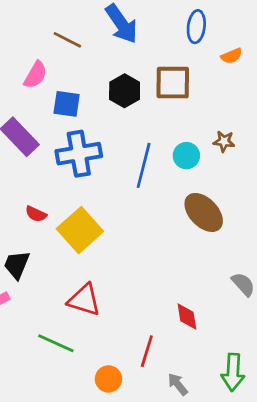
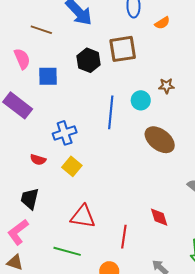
pink semicircle: (35, 75) -> (22, 59), turned -45
blue cross: (79, 154) -> (65, 133), moved, size x0.7
yellow square: (80, 230) -> (72, 166), size x0.6
red line: (147, 351) -> (124, 237), moved

